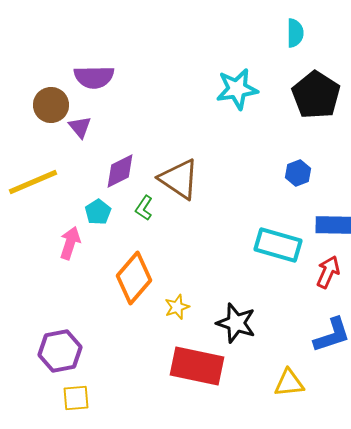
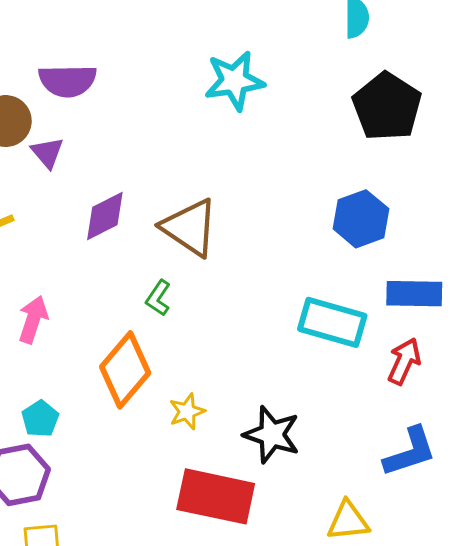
cyan star: (237, 89) -> (234, 81), moved
blue hexagon: (298, 173) -> (361, 219), size x1.5
green L-shape: (144, 208) -> (158, 298), moved
cyan pentagon: (98, 212) -> (40, 419), moved

